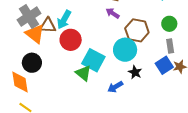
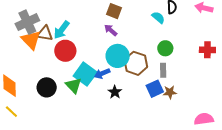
brown hexagon: (137, 30) -> (136, 63), moved
cyan circle: (125, 50) -> (118, 56), moved
black circle: (32, 63) -> (47, 87), moved
black star: (135, 72) -> (115, 92), moved
blue arrow: (115, 87) -> (102, 73), moved

